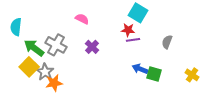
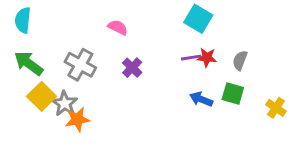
cyan semicircle: (16, 27) -> (23, 20), moved
red star: (128, 30) -> (207, 58), moved
green arrow: (34, 48) -> (29, 63), moved
green square: (154, 74) -> (233, 93), moved

